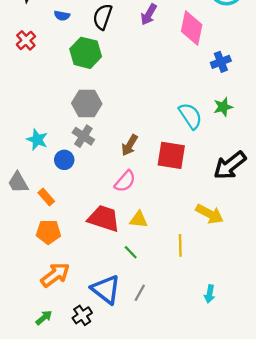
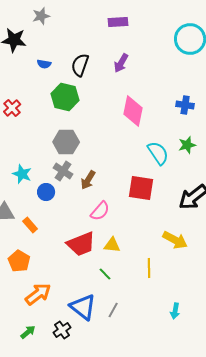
pink diamond: (192, 28) -> (133, 111), moved
red cross: (26, 40) -> (12, 108), moved
blue cross: (221, 62) -> (185, 105), turned 30
brown arrow: (130, 145) -> (88, 180), moved
red trapezoid: (104, 218) -> (81, 244), turned 140
orange pentagon: (48, 232) -> (19, 261), moved, turned 30

